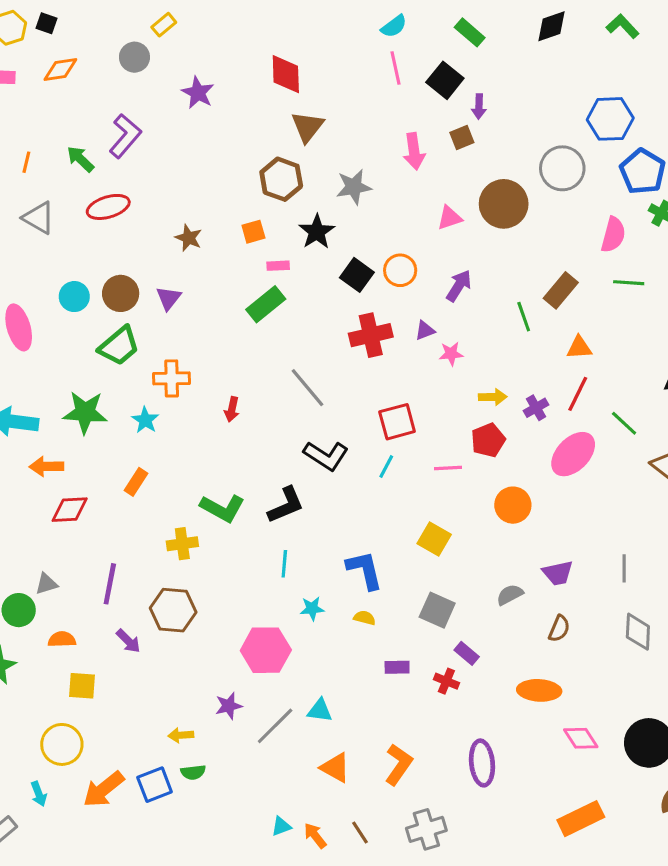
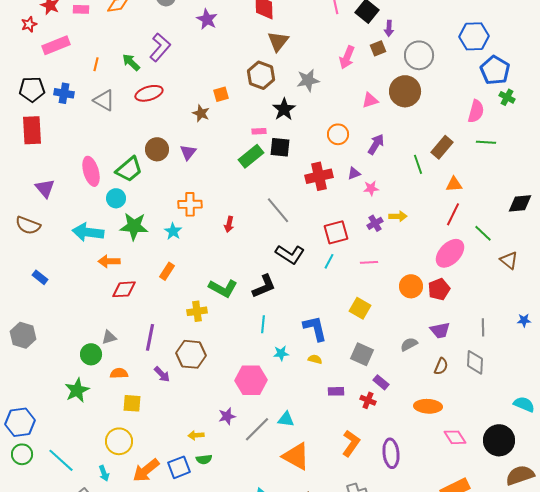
pink arrow: (414, 151) -> (347, 57), turned 30
gray circle: (562, 168) -> (419, 55), moved
orange square: (253, 232) -> (221, 94), moved
black square: (357, 275) -> (280, 147), moved, turned -30
cyan circle: (74, 297) -> (116, 198), moved
green trapezoid: (119, 346) -> (129, 169), moved
purple cross: (536, 408) -> (375, 223), moved
red pentagon: (488, 440) -> (439, 289), moved
gray diamond: (638, 632) -> (475, 362), moved
orange L-shape: (399, 765) -> (351, 443), moved
orange triangle: (335, 768) -> (296, 456), size x1.4

